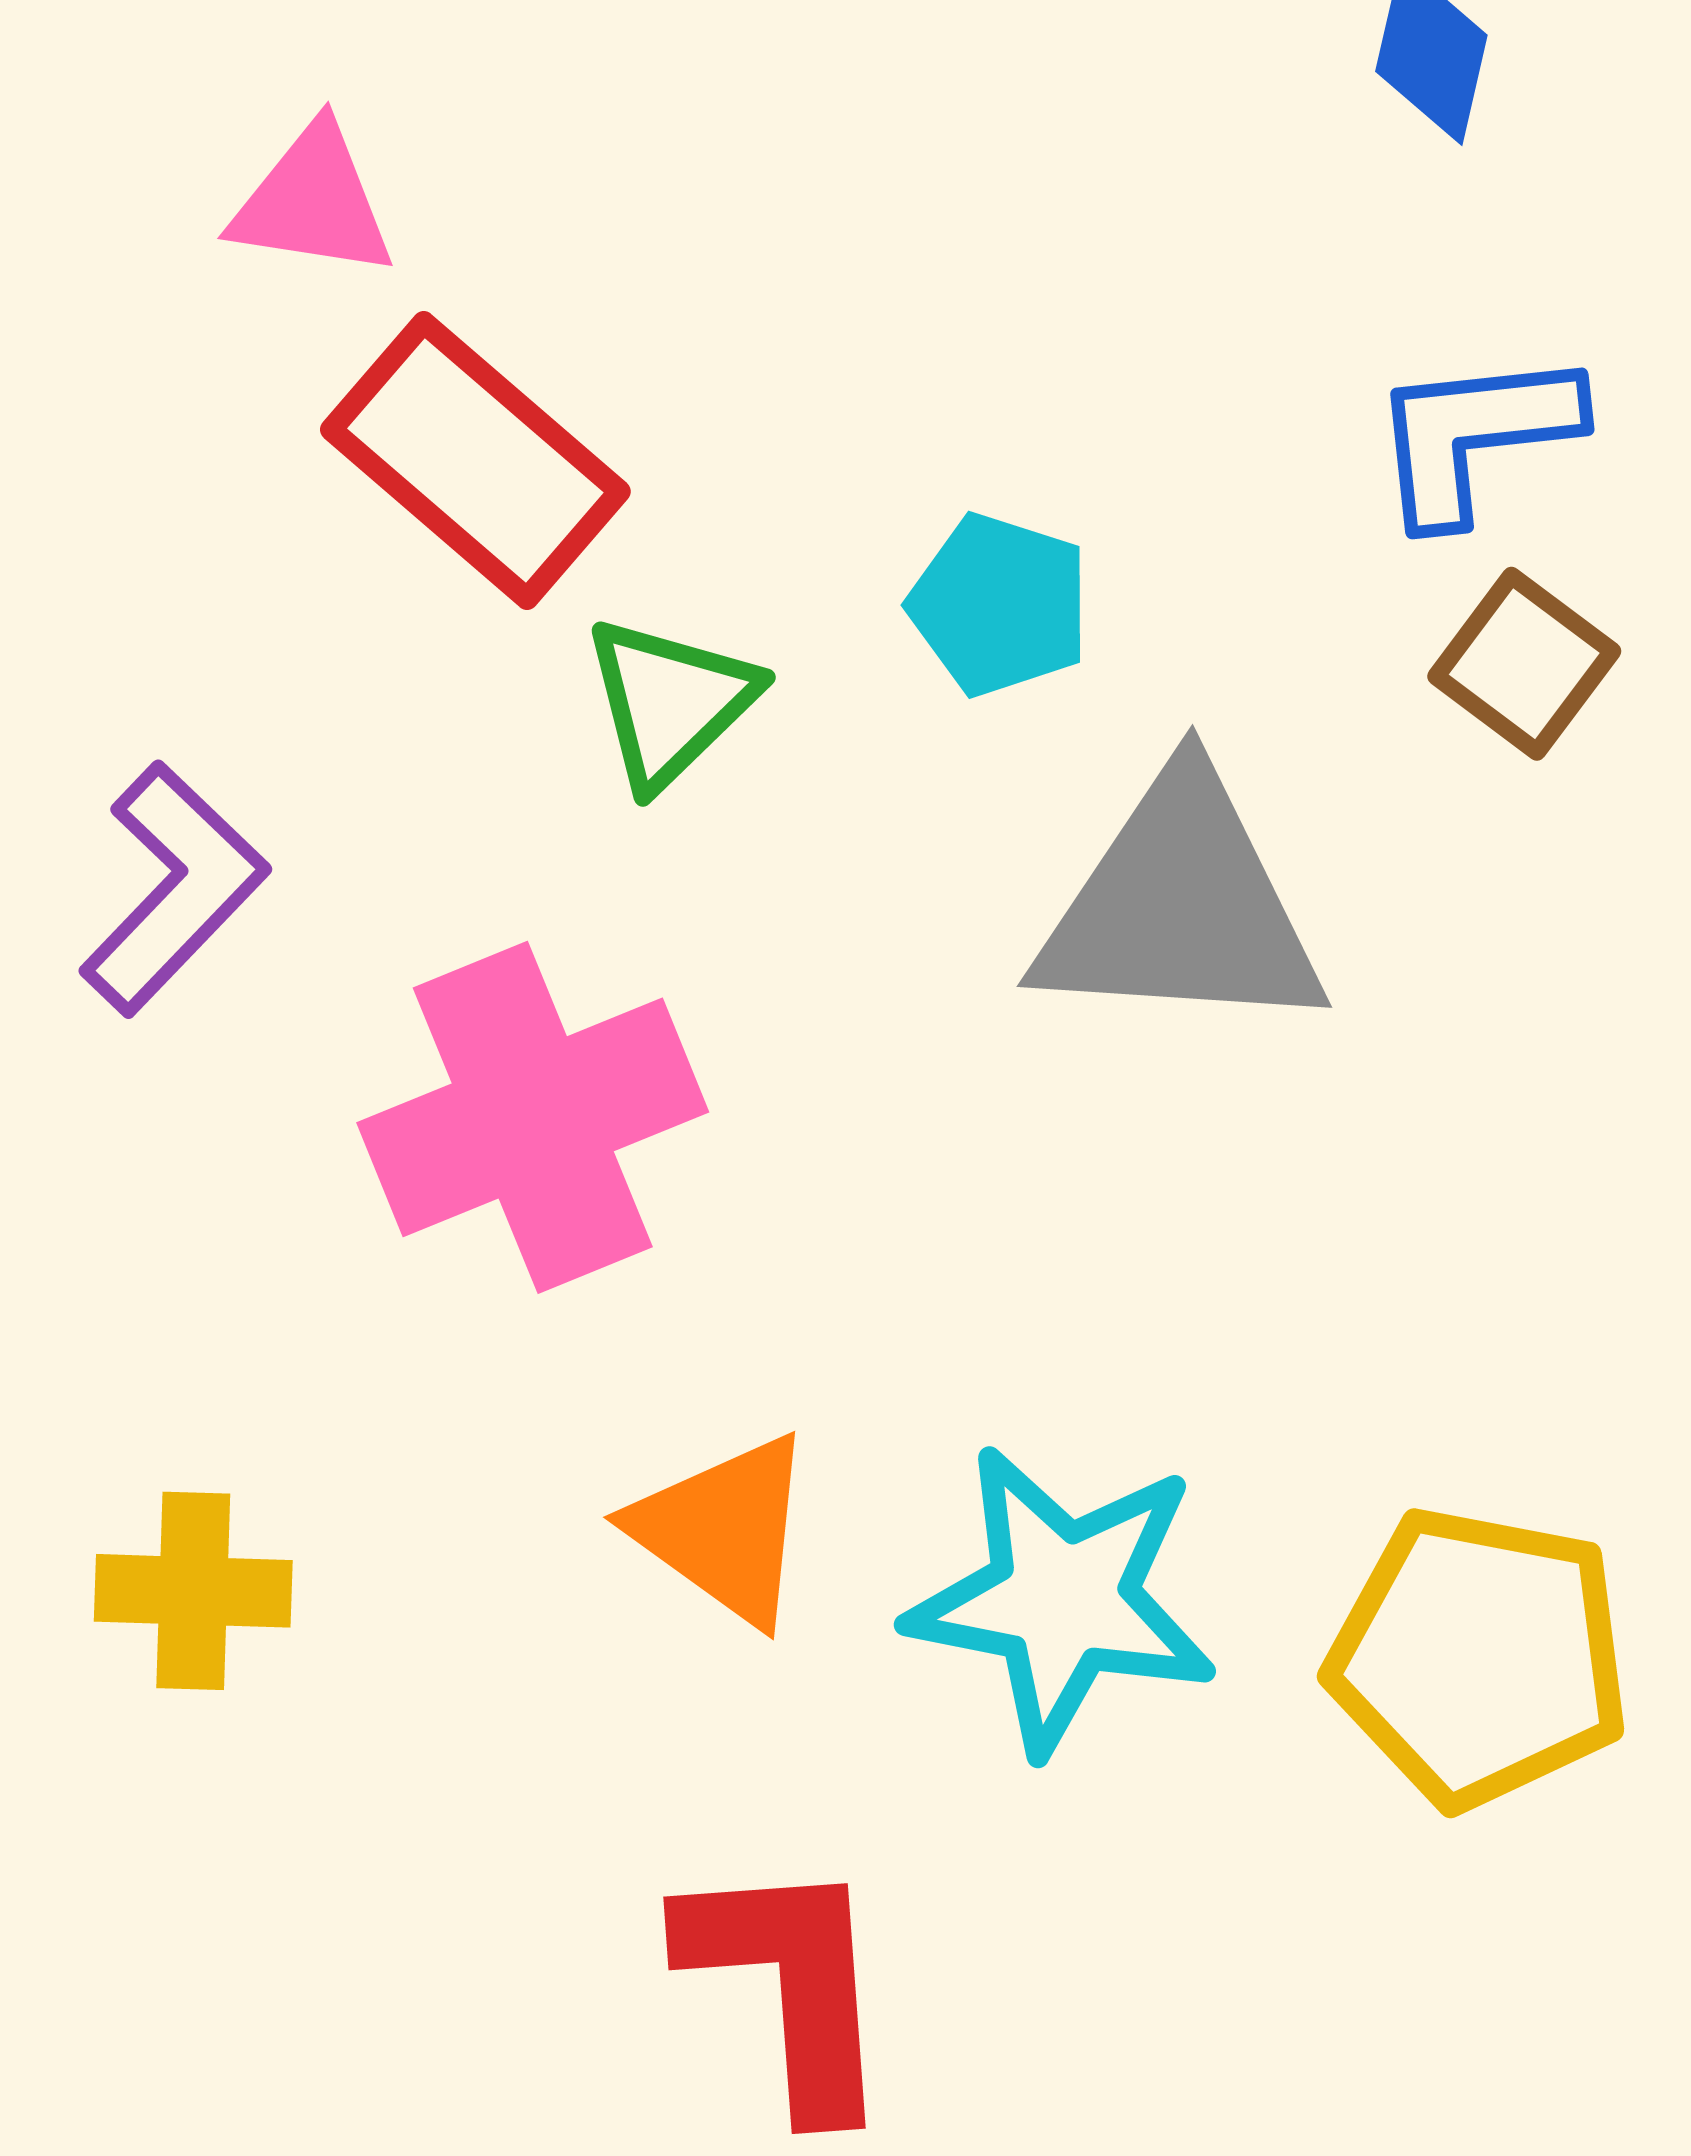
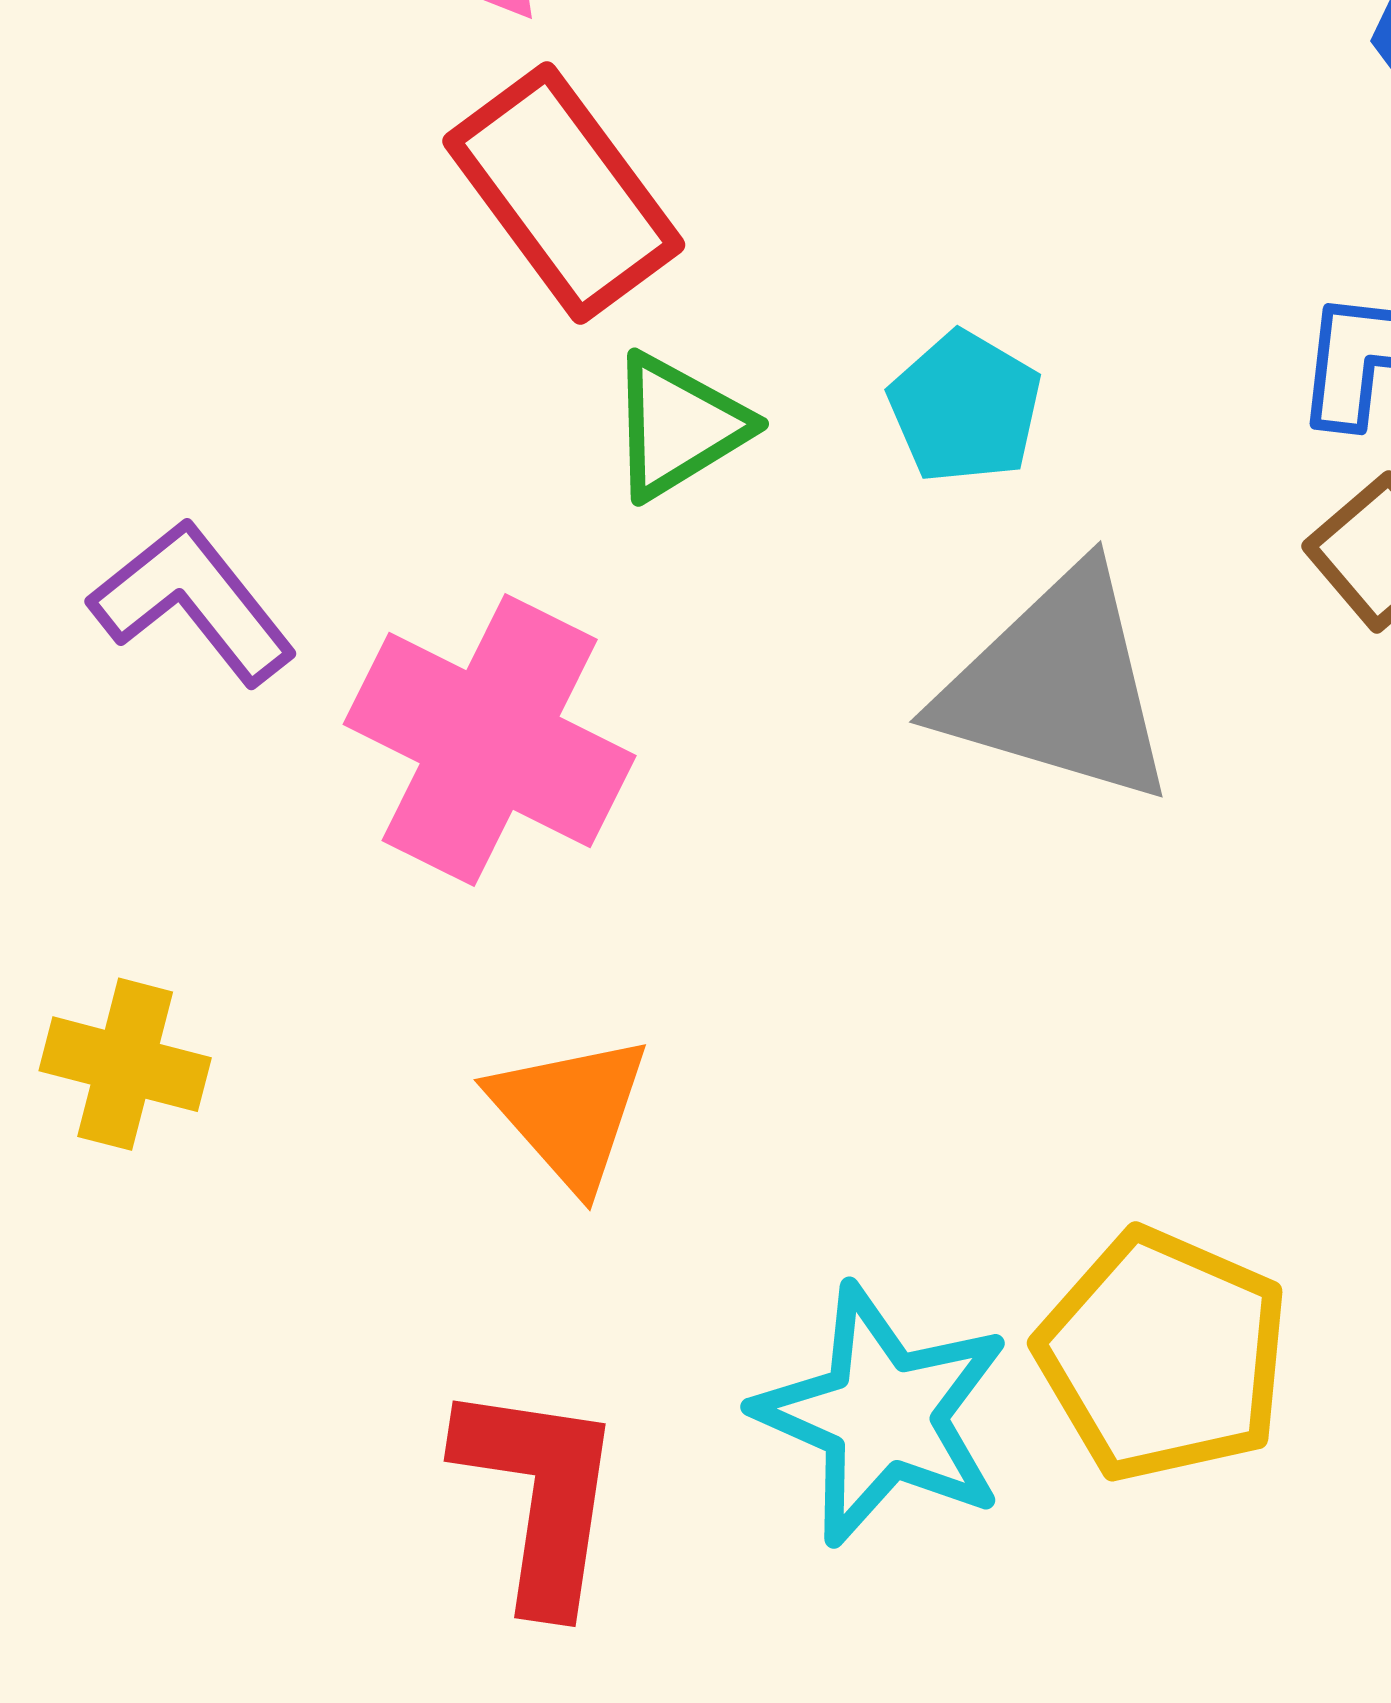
purple L-shape: (174, 889) -> (193, 602), moved, turned -95
pink cross: (533, 1117) -> (490, 740), turned 36
cyan star: (1062, 1599) -> (883, 1415), moved

